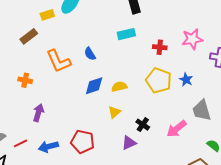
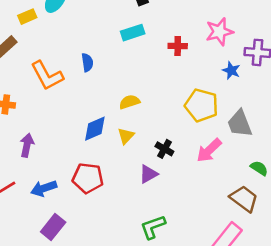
blue semicircle: (90, 54) -> (87, 62), turned -152
yellow pentagon: (159, 80) -> (201, 105), moved
blue star: (186, 80) -> (231, 70), moved
blue diamond: (94, 86) -> (95, 129), moved

